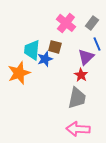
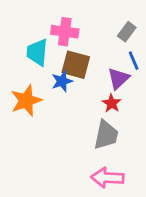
pink cross: (66, 23) -> (65, 32), moved, turned -30
brown square: (55, 47) -> (76, 65), size x1.5
cyan trapezoid: (32, 50) -> (37, 52), moved

